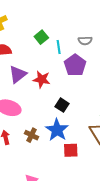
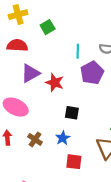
green square: (41, 37) -> (48, 27), moved
black square: (62, 105) -> (72, 113), turned -32
blue star: (57, 130) -> (63, 138), size x0.6

